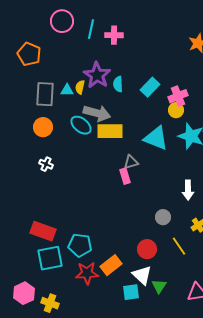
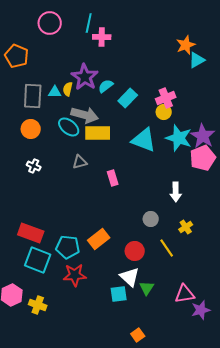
cyan line: (91, 29) -> (89, 23), moved
cyan semicircle: (118, 84) -> (106, 86), turned 56
cyan rectangle: (150, 87) -> (128, 98), moved
gray triangle: (131, 162) -> (80, 162), moved
cyan square: (50, 258) -> (38, 260), turned 32
orange rectangle: (111, 265) -> (99, 239), moved

